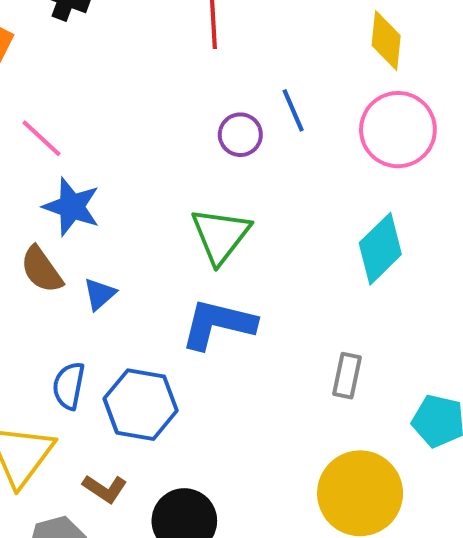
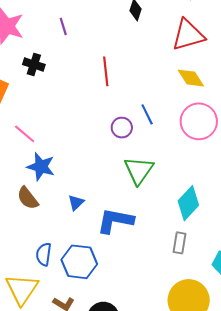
yellow diamond: (386, 41) -> (191, 78), turned -36
green triangle: (221, 235) -> (139, 170), moved
cyan diamond: (380, 249) -> (188, 203), moved
blue triangle: (100, 294) -> (76, 203), moved

